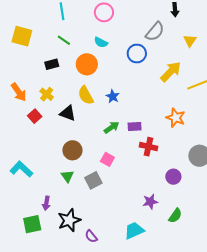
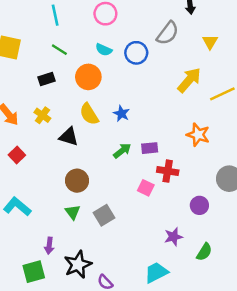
blue circle: (137, 54) -> (136, 53), moved
red square: (35, 116) -> (17, 155), moved
pink square: (107, 159) -> (146, 188), moved

